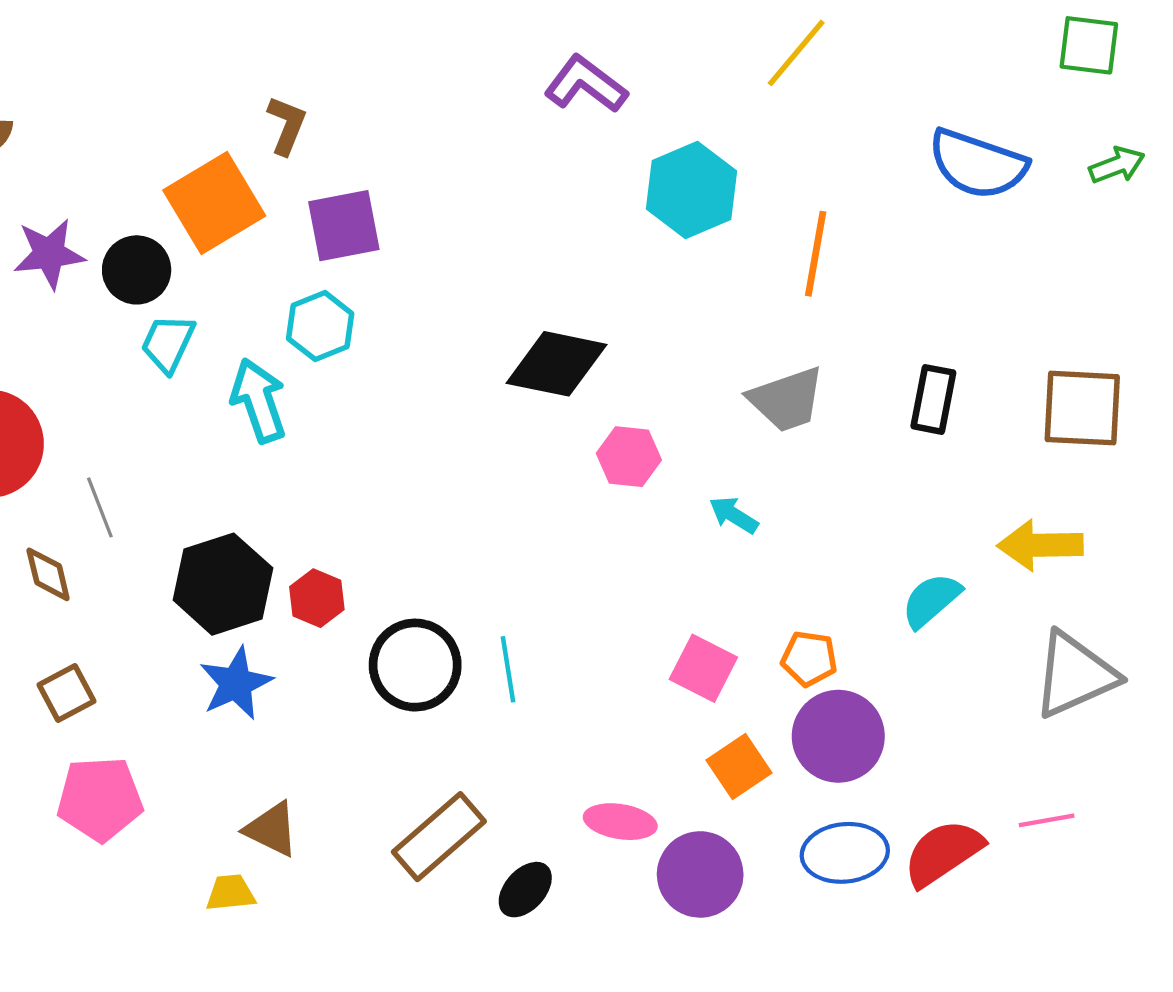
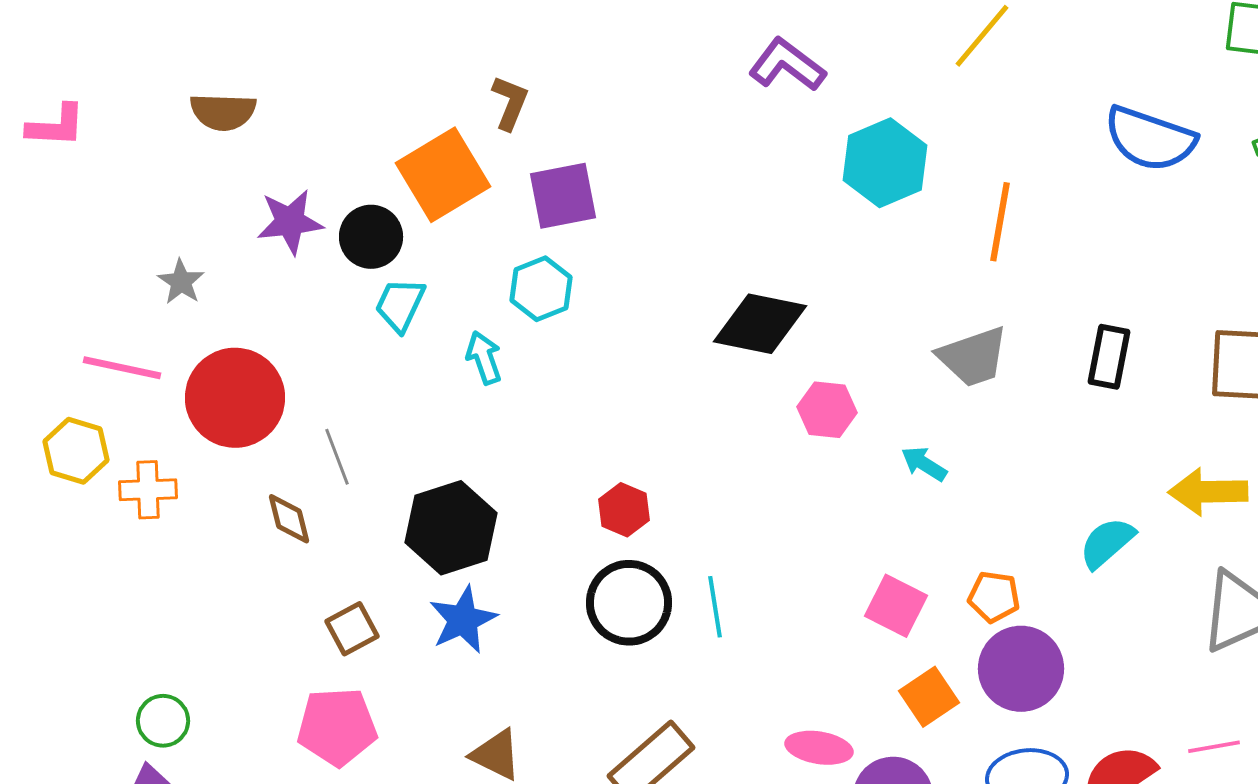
cyan arrow: (259, 401) -> (484, 358), size x0.7
red hexagon: (317, 598) -> (624, 510), moved
brown square: (66, 693) -> (352, 629), moved

